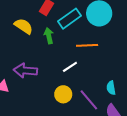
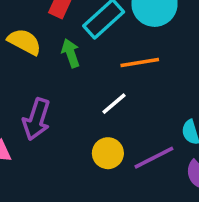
purple arrow: (25, 71) -> (37, 119), turned -70
purple line: (89, 100) -> (154, 158), turned -70

